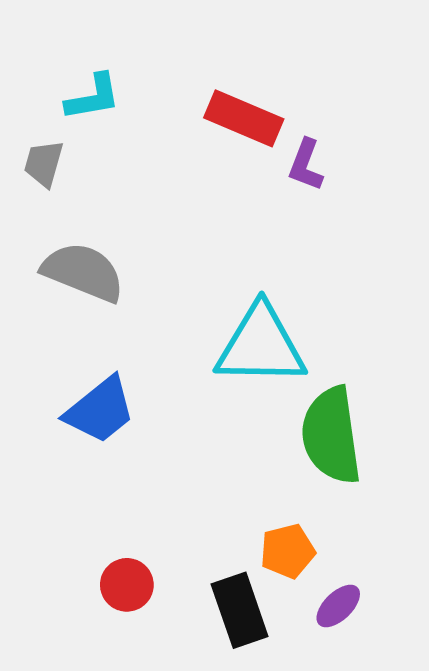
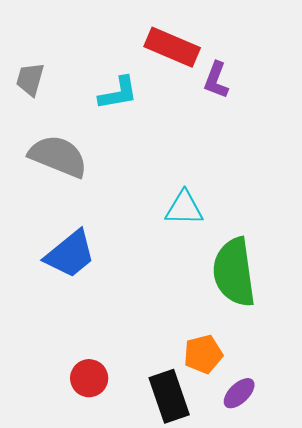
cyan L-shape: (93, 97) -> (118, 93), moved
cyan triangle: (261, 345) -> (184, 208), size x0.6

